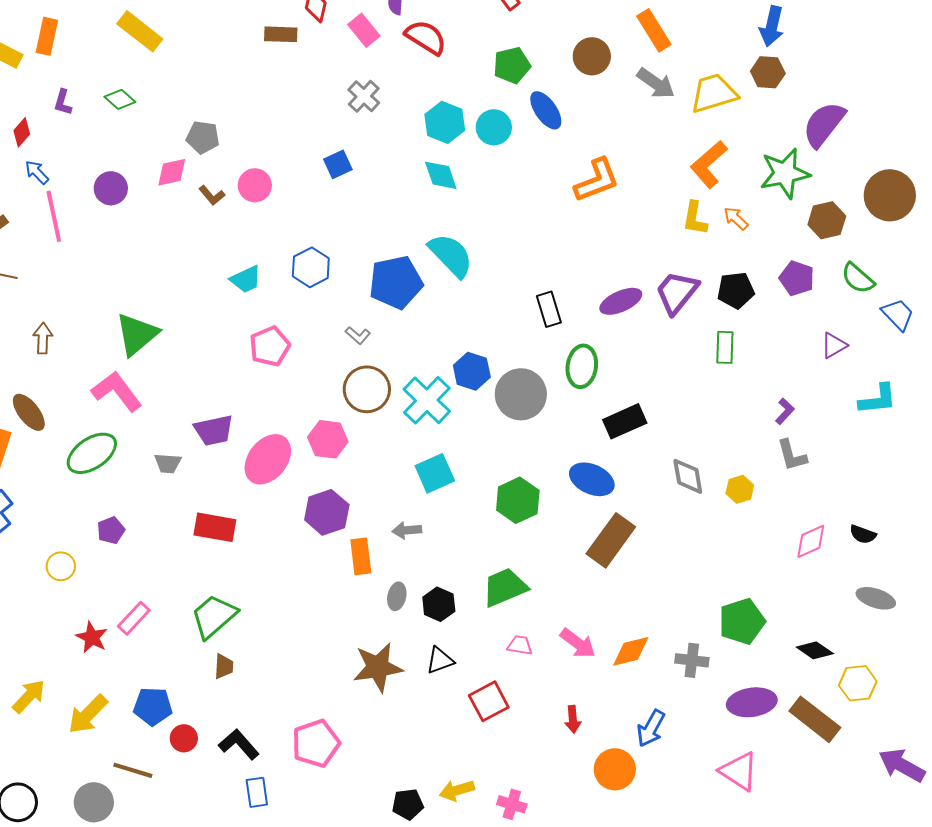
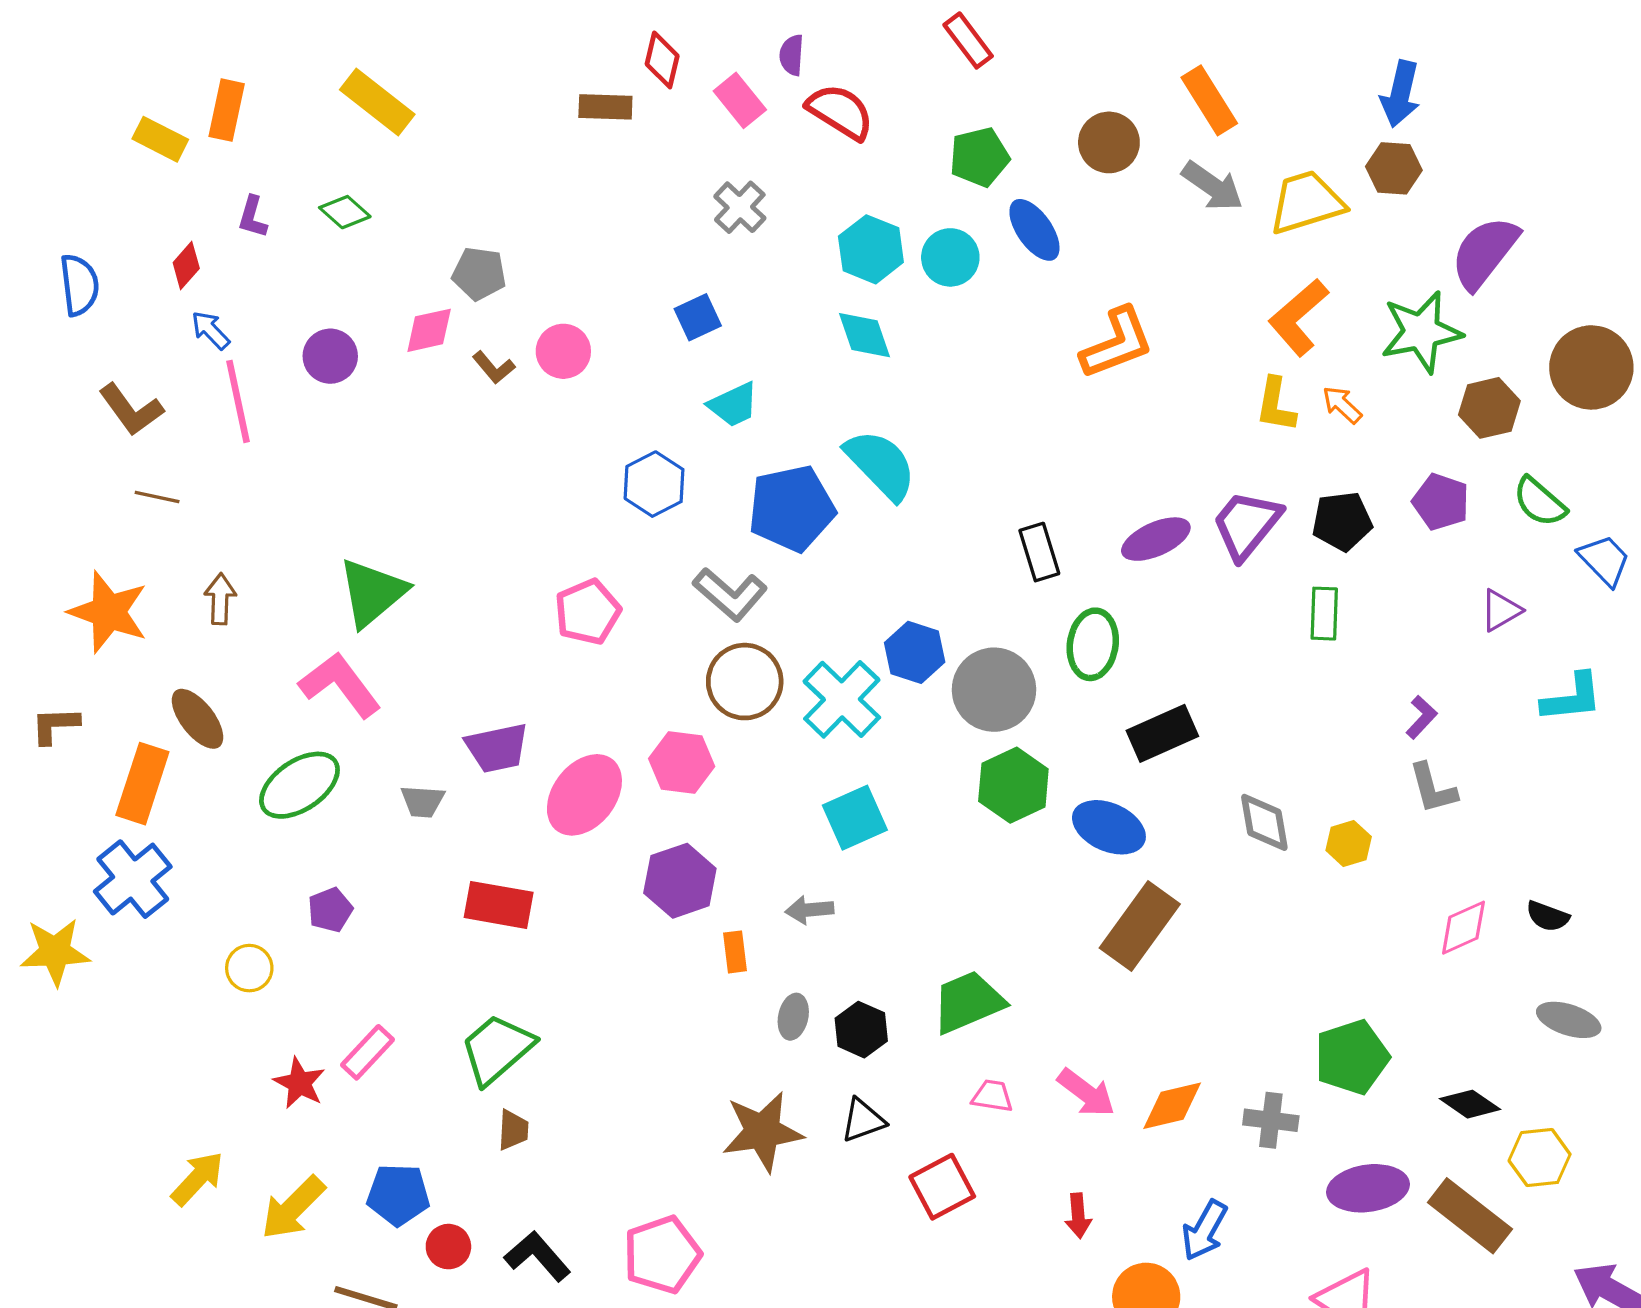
cyan trapezoid: (246, 279) -> (733, 405), moved
gray L-shape: (358, 335) -> (730, 594), size x1.8
green hexagon: (518, 500) -> (1013, 785), moved
orange rectangle: (361, 556) -> (735, 952), size x0.7

